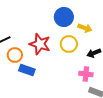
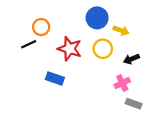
orange circle: (15, 55) -> (41, 27), moved
pink cross: (86, 74) -> (122, 83), turned -32

